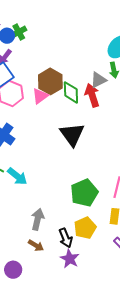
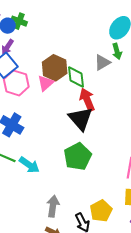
green cross: (19, 32) -> (19, 21), turned -35
red arrow: (92, 95) -> (87, 100), moved
green pentagon: (84, 193) -> (78, 156), moved

